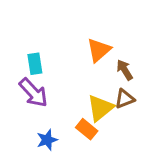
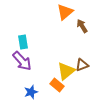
orange triangle: (99, 50) -> (65, 12), moved
brown arrow: (125, 70) -> (82, 26), moved

